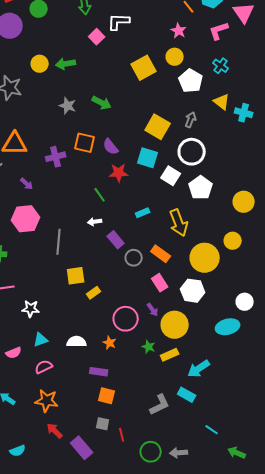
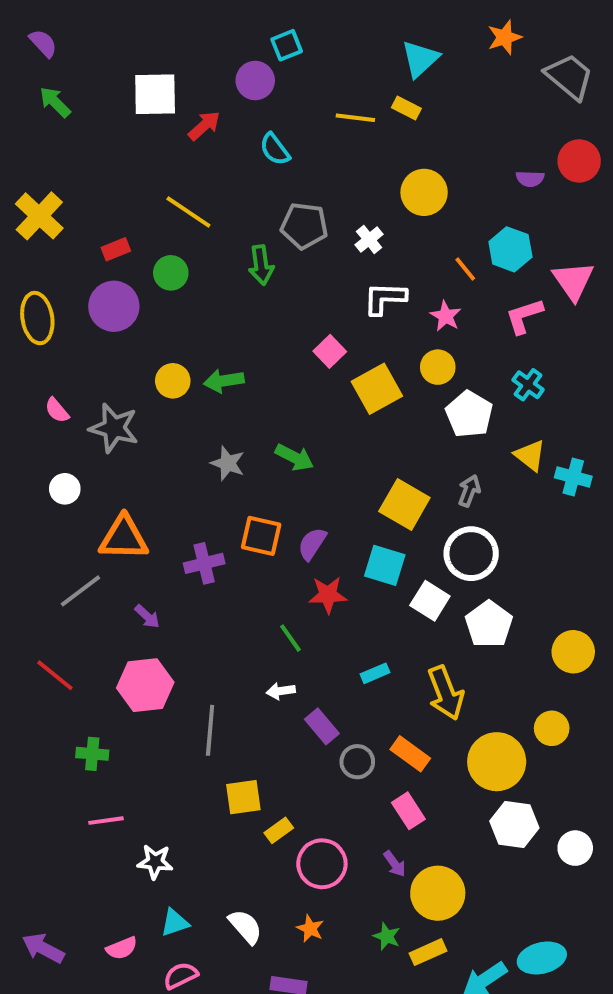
white L-shape: (119, 22) -> (385, 298), moved
pink square: (97, 37) -> (330, 351), moved
purple semicircle: (111, 147) -> (312, 544), turned 72
white hexagon: (193, 291) -> (514, 825), moved
pink circle: (126, 319) -> (322, 864), moved
cyan ellipse: (228, 327) -> (542, 958), moved
white semicircle: (77, 342) -> (245, 927), turned 48

